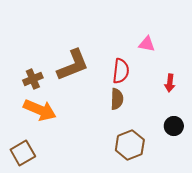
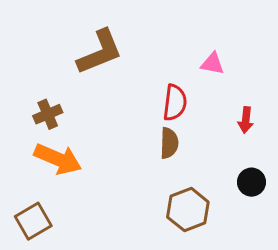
brown L-shape: (73, 65) -> (100, 52), moved

